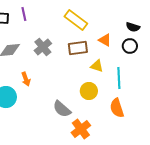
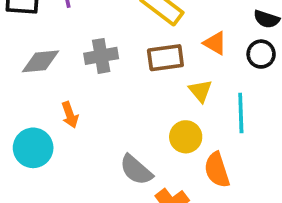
gray cross: (43, 47) -> (101, 56), turned 30
yellow triangle: (97, 66) -> (200, 91), turned 32
orange semicircle: (117, 108) -> (217, 170), moved

